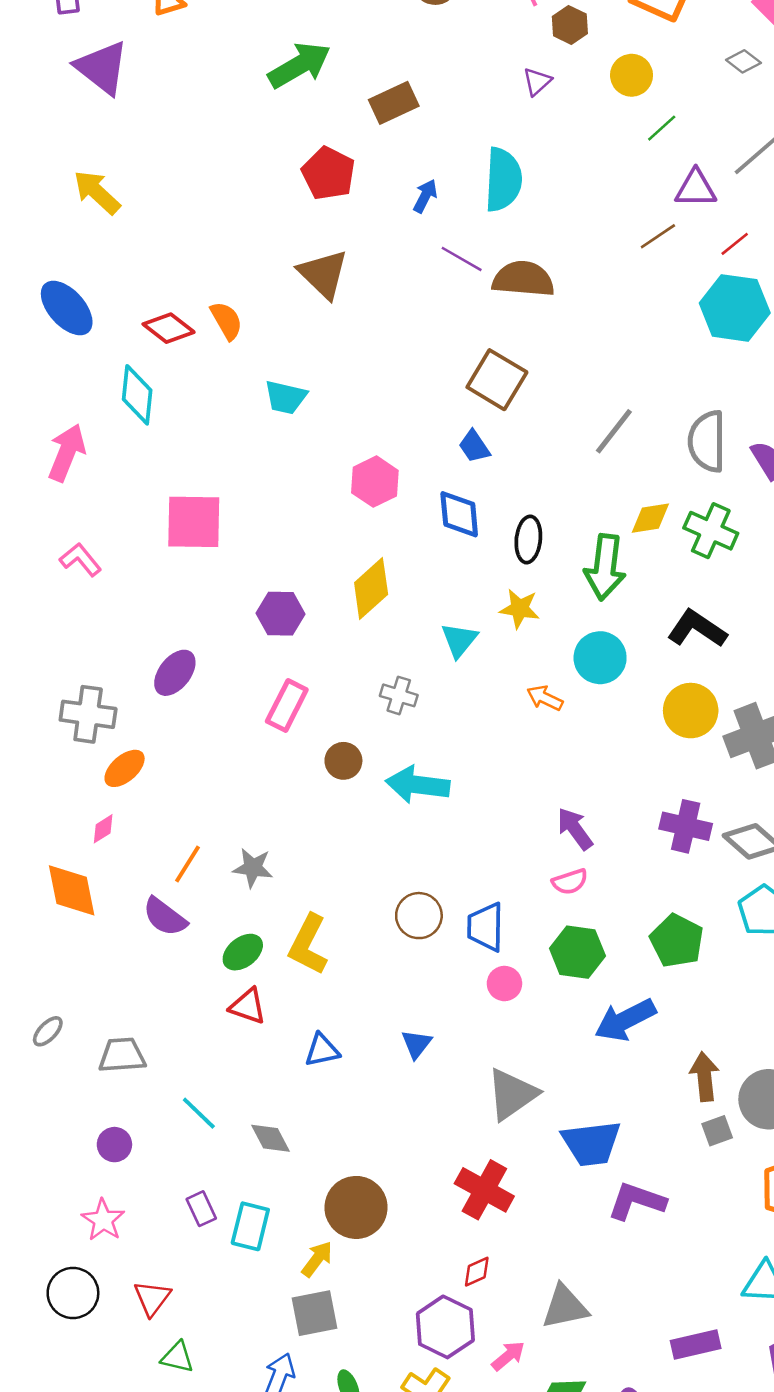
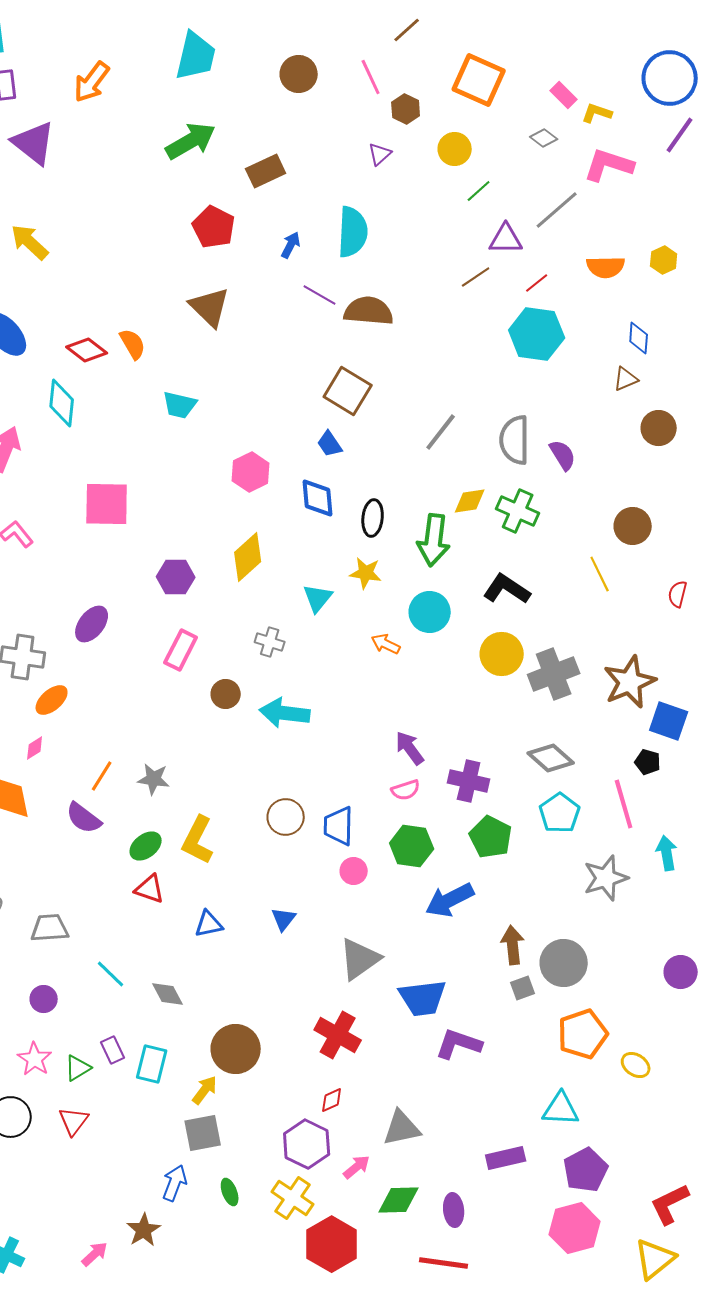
purple cross: (686, 826) -> (469, 781), moved
green triangle: (177, 1357) -> (78, 1068), moved, turned -44

